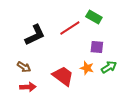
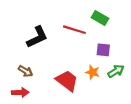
red line: (70, 28) -> (74, 30), turned 50
red arrow: (28, 87) -> (20, 92), moved

